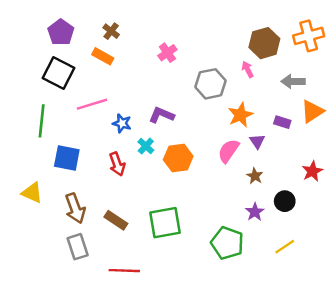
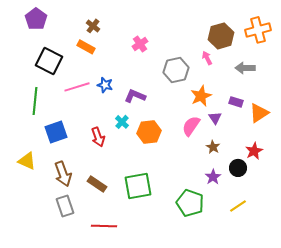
purple pentagon: (61, 32) -> (36, 19), moved
orange triangle: (312, 111) -> (259, 113), moved
blue star: (122, 123) -> (105, 85), moved
blue square: (67, 158) -> (56, 132), turned -30
red star: (312, 171) -> (254, 151), moved

